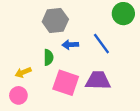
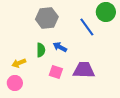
blue line: (101, 44) -> (87, 27), moved
blue arrow: (70, 45) -> (60, 47), moved, turned 32
pink square: (66, 83) -> (56, 72), size x0.6

